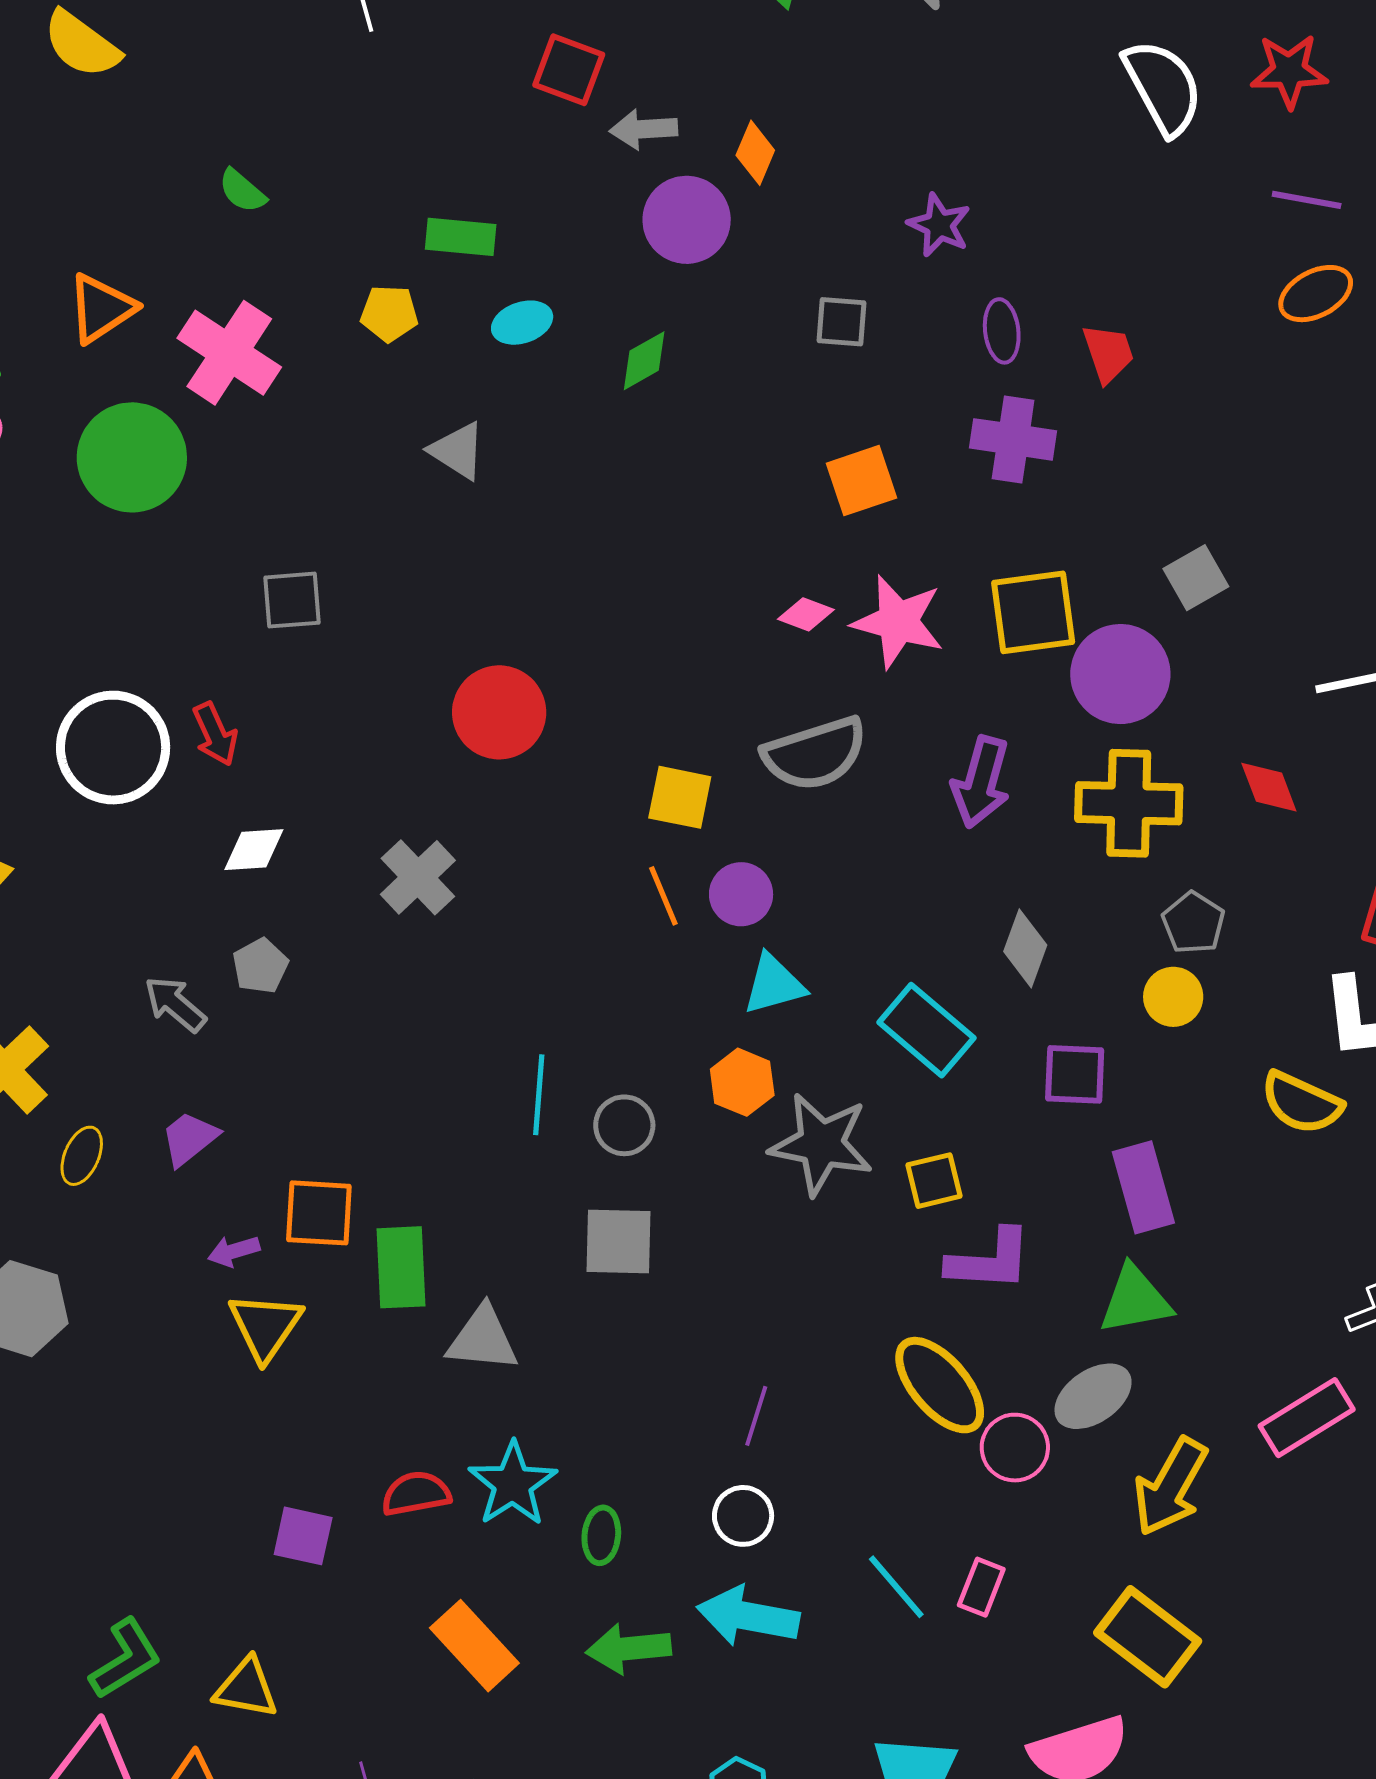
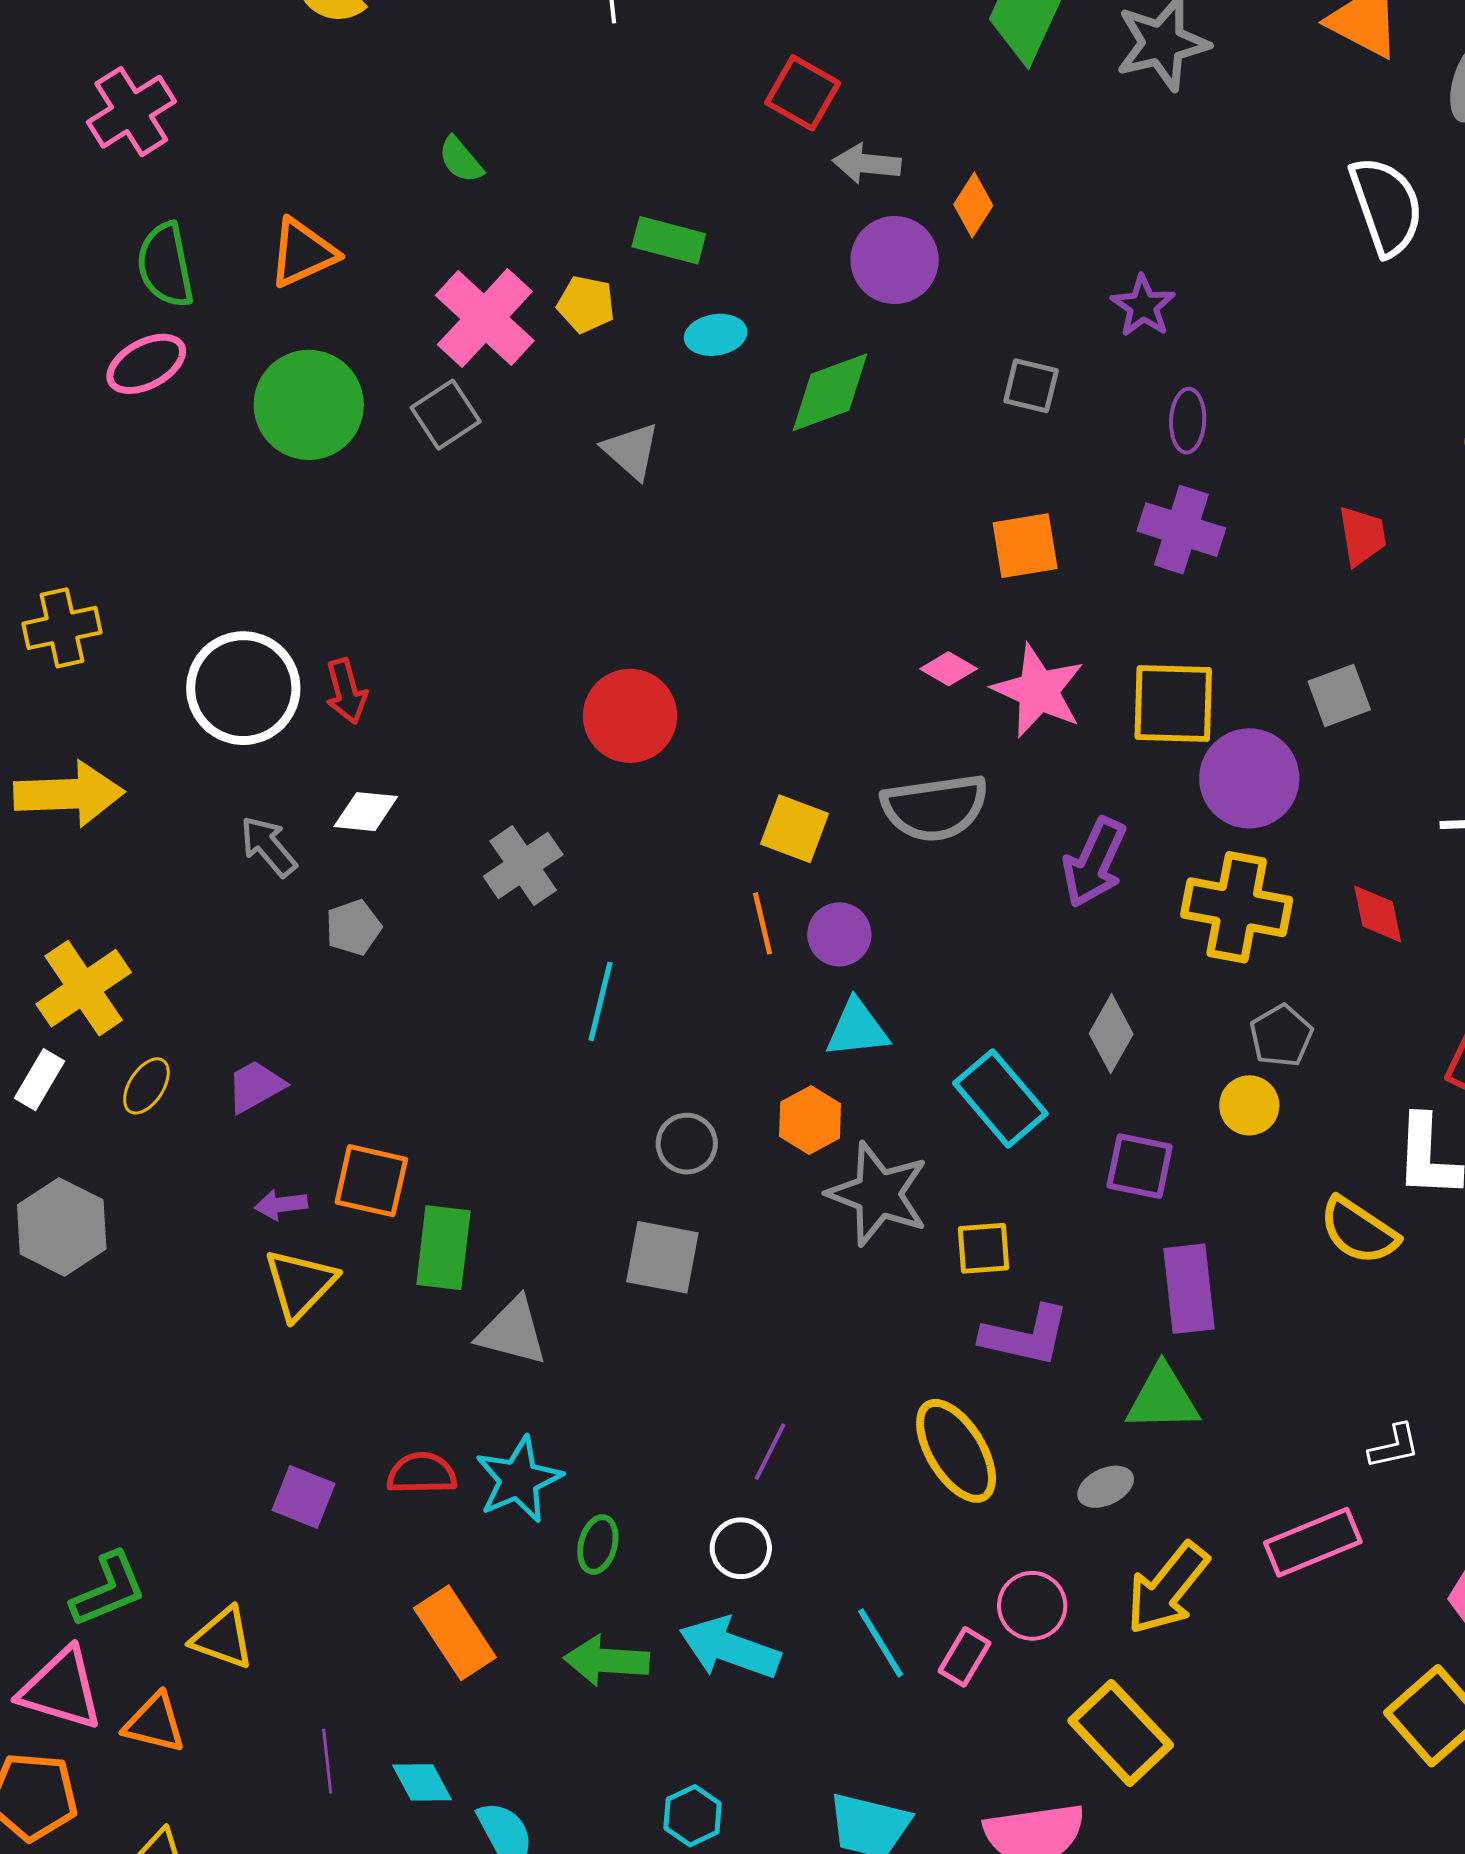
pink cross: (229, 353) -> (485, 318), moved
red trapezoid: (1108, 353) -> (1362, 536), moved
green diamond: (644, 361) -> (830, 392), size x1.5
gray square: (292, 600) -> (446, 415), moved, turned -38
gray arrow: (175, 1004) -> (268, 846), moved
cyan line: (539, 1095) -> (600, 1001), moved
gray ellipse: (1093, 1396) -> (1106, 1487), size x0.7
pink circle: (1015, 1448) -> (1032, 1606), moved

